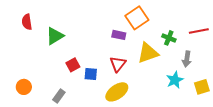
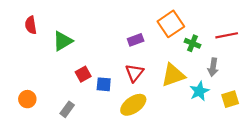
orange square: (137, 18) -> (171, 24), moved
purple rectangle: (119, 35) -> (136, 40), turned -32
yellow triangle: (148, 53) -> (173, 75), moved

